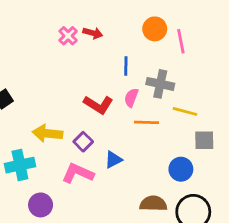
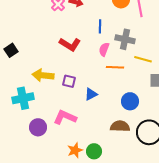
red L-shape: (98, 105) -> (70, 44), moved
purple square: (83, 142) -> (69, 81), turned -32
blue circle: (181, 169) -> (130, 101), moved
pink L-shape: (78, 173) -> (65, 117), moved

